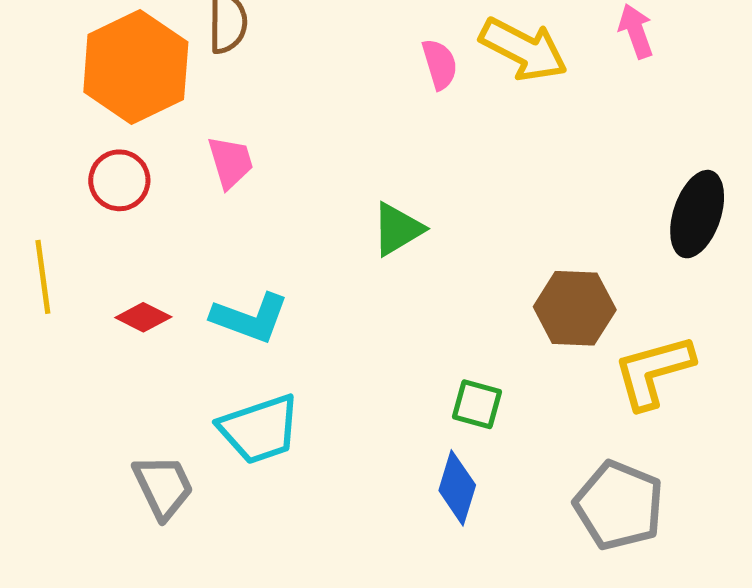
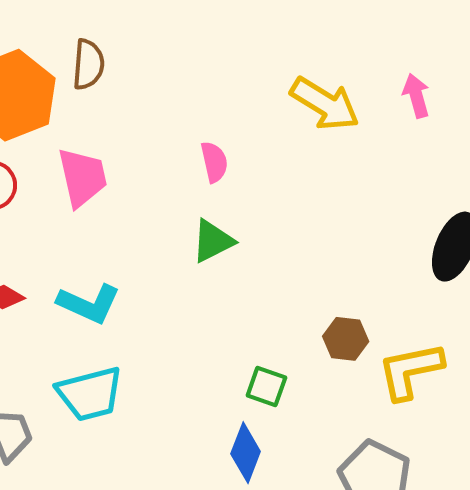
pink semicircle: (440, 64) -> (214, 162), moved
pink trapezoid: (230, 162) -> (82, 177), size x1.4
brown hexagon: (575, 308) -> (346, 339), moved, size x0.7

